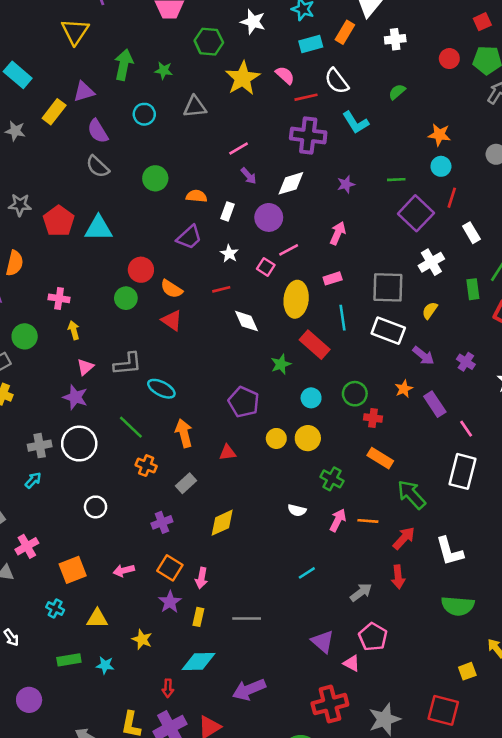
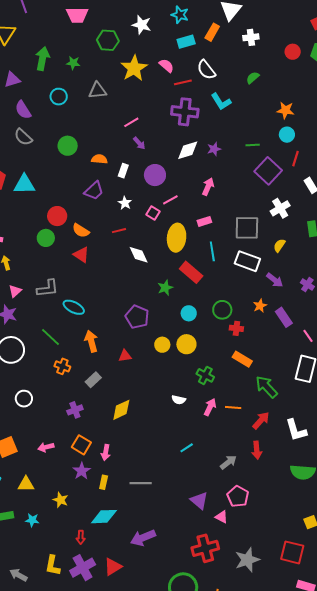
white diamond: (291, 183) -> (188, 150), moved

